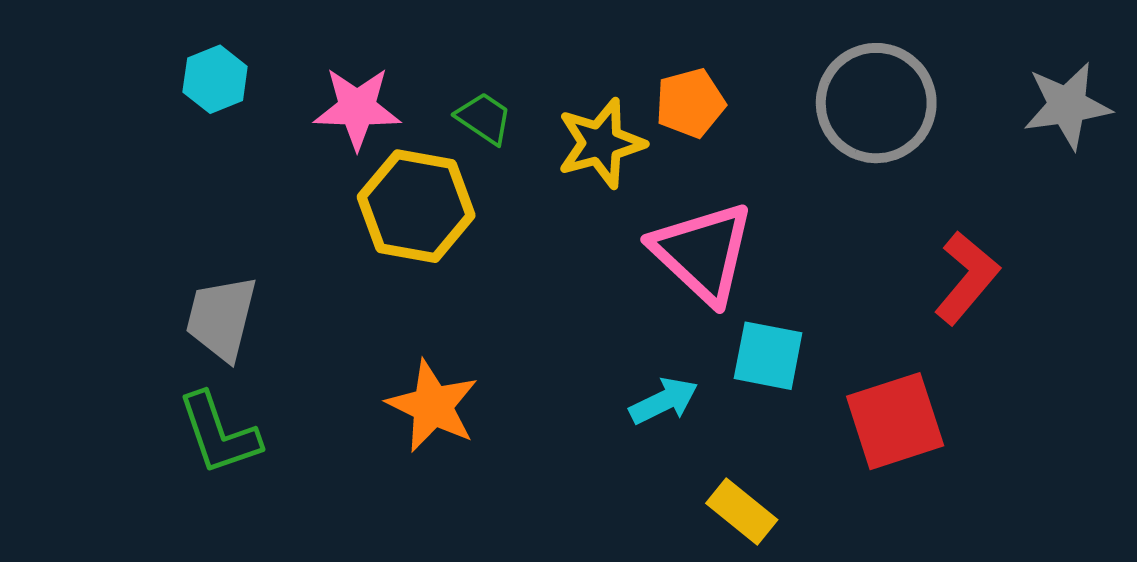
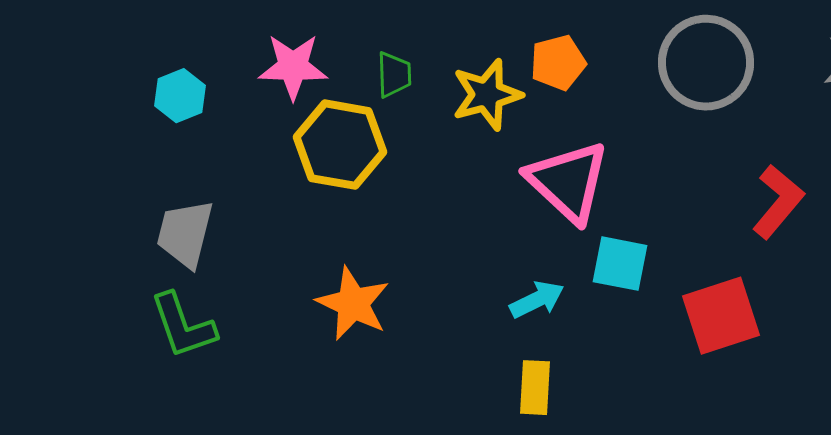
cyan hexagon: (215, 79) -> (180, 96), moved
green trapezoid: (484, 118) -> (394, 75), turned 54
yellow rectangle: (742, 512) -> (535, 388), moved, turned 54

